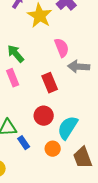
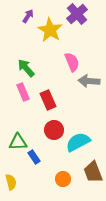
red rectangle: (50, 83) -> (48, 100), moved
cyan semicircle: (68, 128) -> (78, 142), turned 30
orange circle: (53, 149) -> (63, 179), moved

